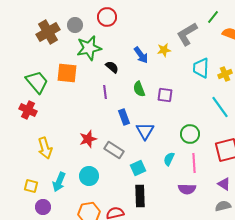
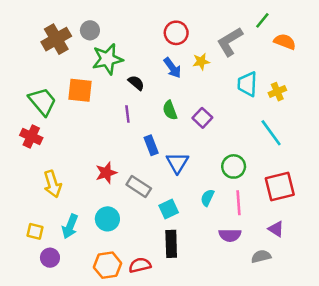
red circle: (107, 17) -> (176, 33), moved
purple square: (165, 95) -> (202, 118), turned 35
gray semicircle: (223, 206) -> (261, 256), moved

